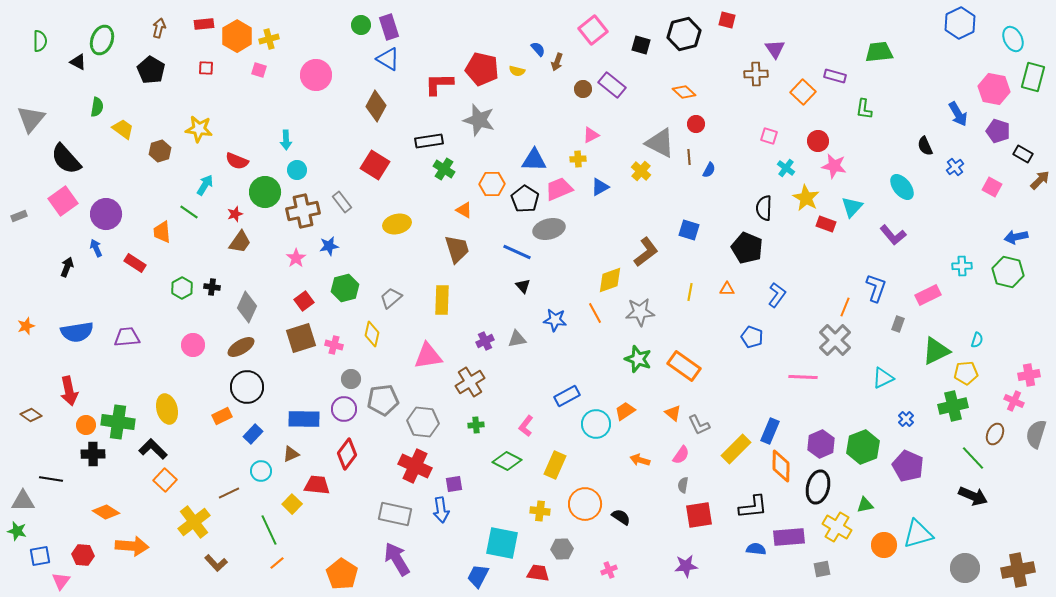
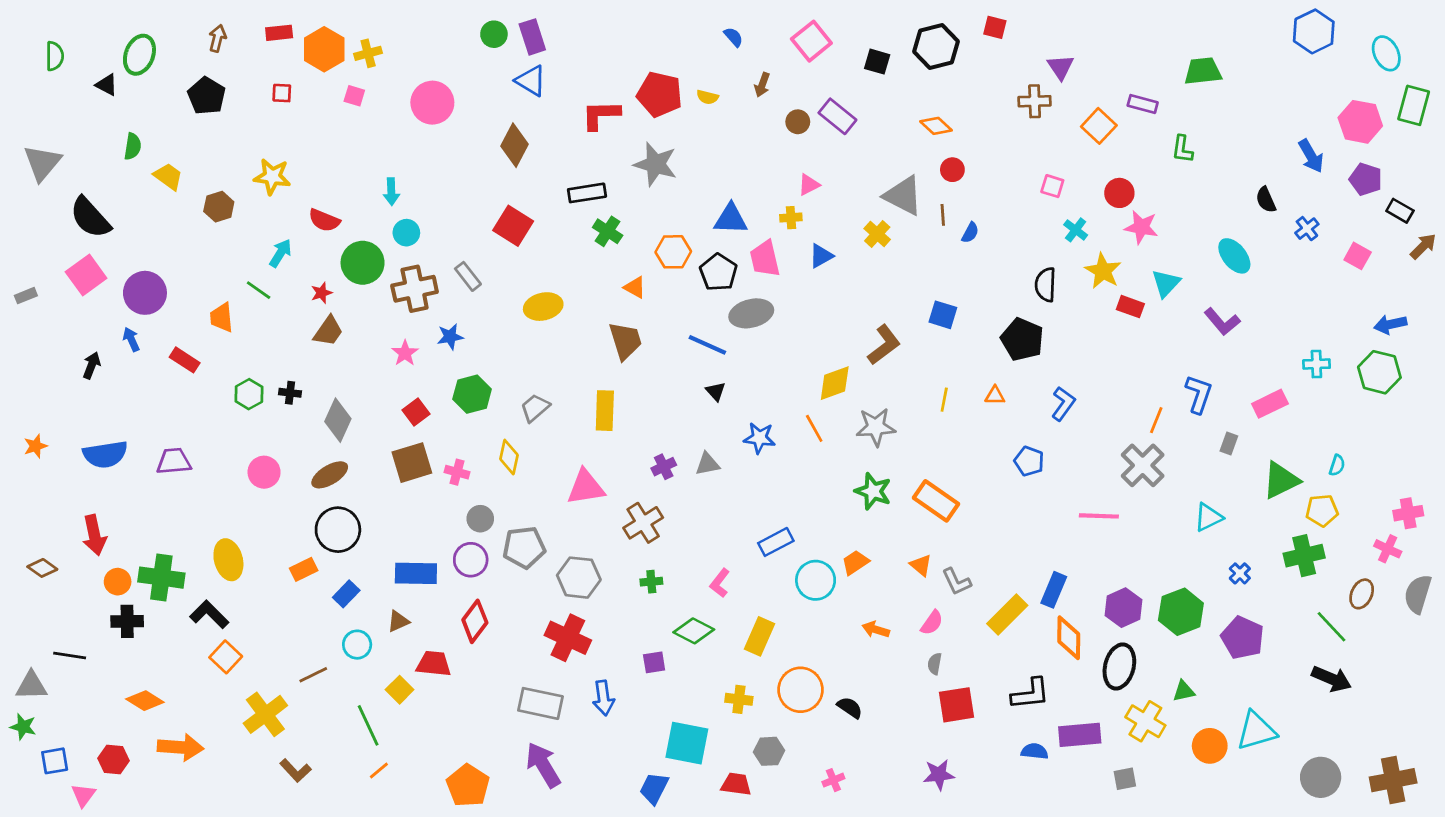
blue semicircle: (538, 49) -> (733, 37), moved
pink trapezoid: (559, 189) -> (765, 259), turned -80
purple square: (454, 484) -> (654, 662), moved

